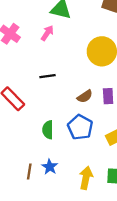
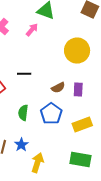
black line: (48, 76) -> (24, 74), moved
yellow arrow: (86, 178) -> (37, 163), moved

